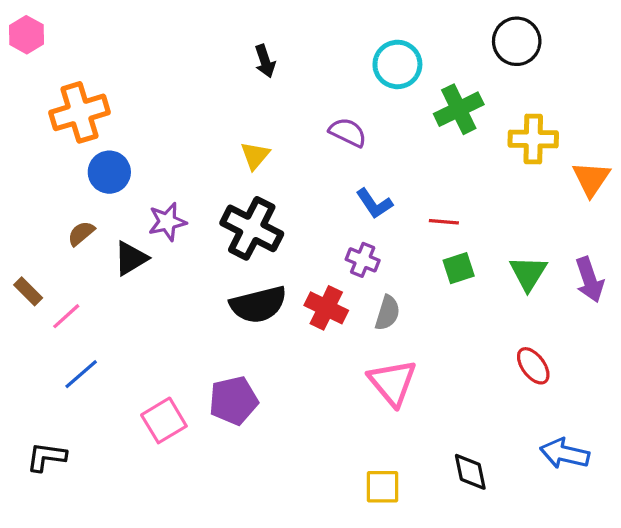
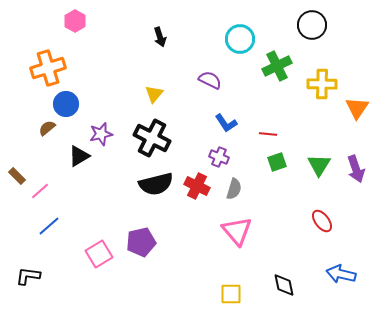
pink hexagon: (26, 35) -> (75, 21), moved
brown semicircle: (81, 233) -> (47, 128), moved

